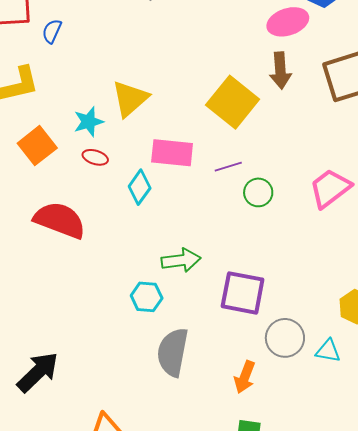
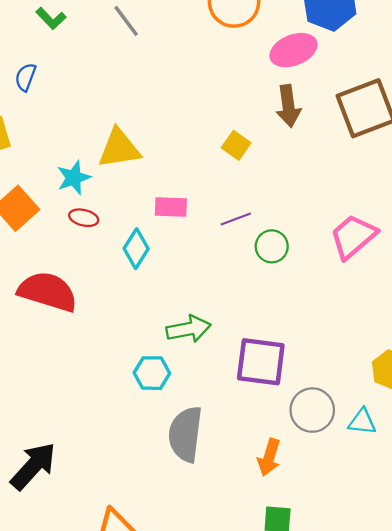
yellow triangle: (130, 99) -> (119, 148), turned 36
yellow square: (233, 102) -> (236, 145), size x0.5
pink rectangle: (172, 153) -> (171, 207), size x0.7

